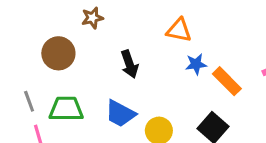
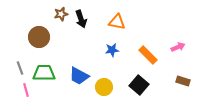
black arrow: (130, 64) -> (81, 19), moved
blue star: (196, 64) -> (112, 50), moved

